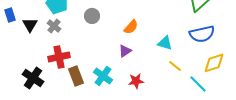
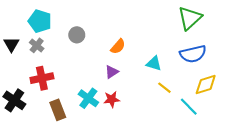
brown rectangle: (76, 76) -> (58, 110), moved
red star: (136, 81) -> (112, 99), moved

